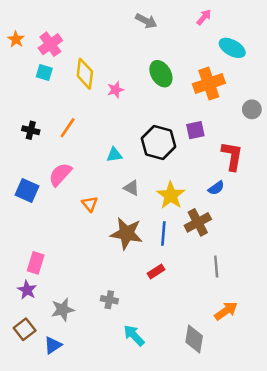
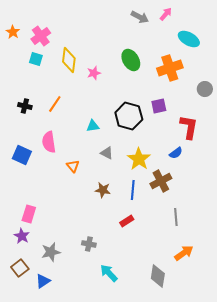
gray arrow: (146, 21) -> (140, 17), moved
pink semicircle: (60, 174) -> (49, 142), turned -50
brown star: (127, 233) -> (103, 190), size x0.6

